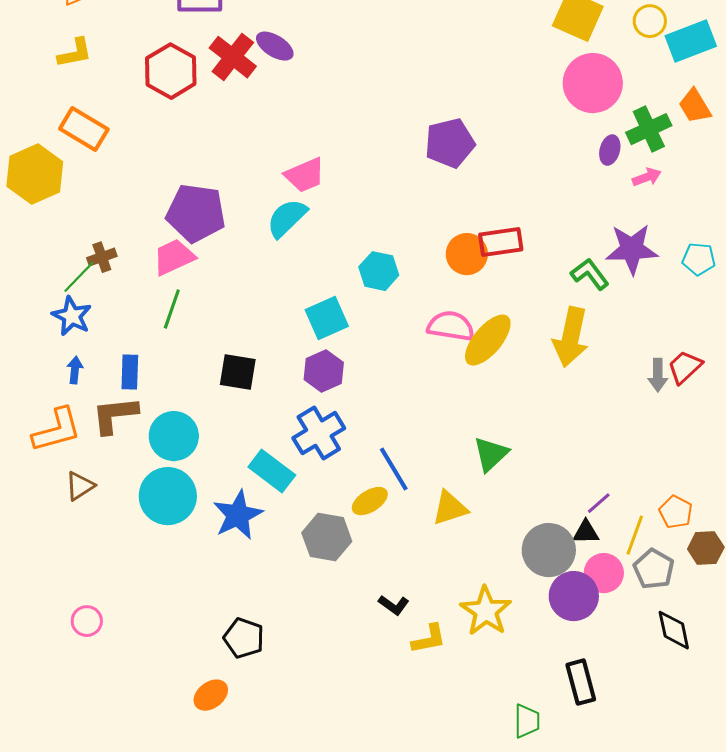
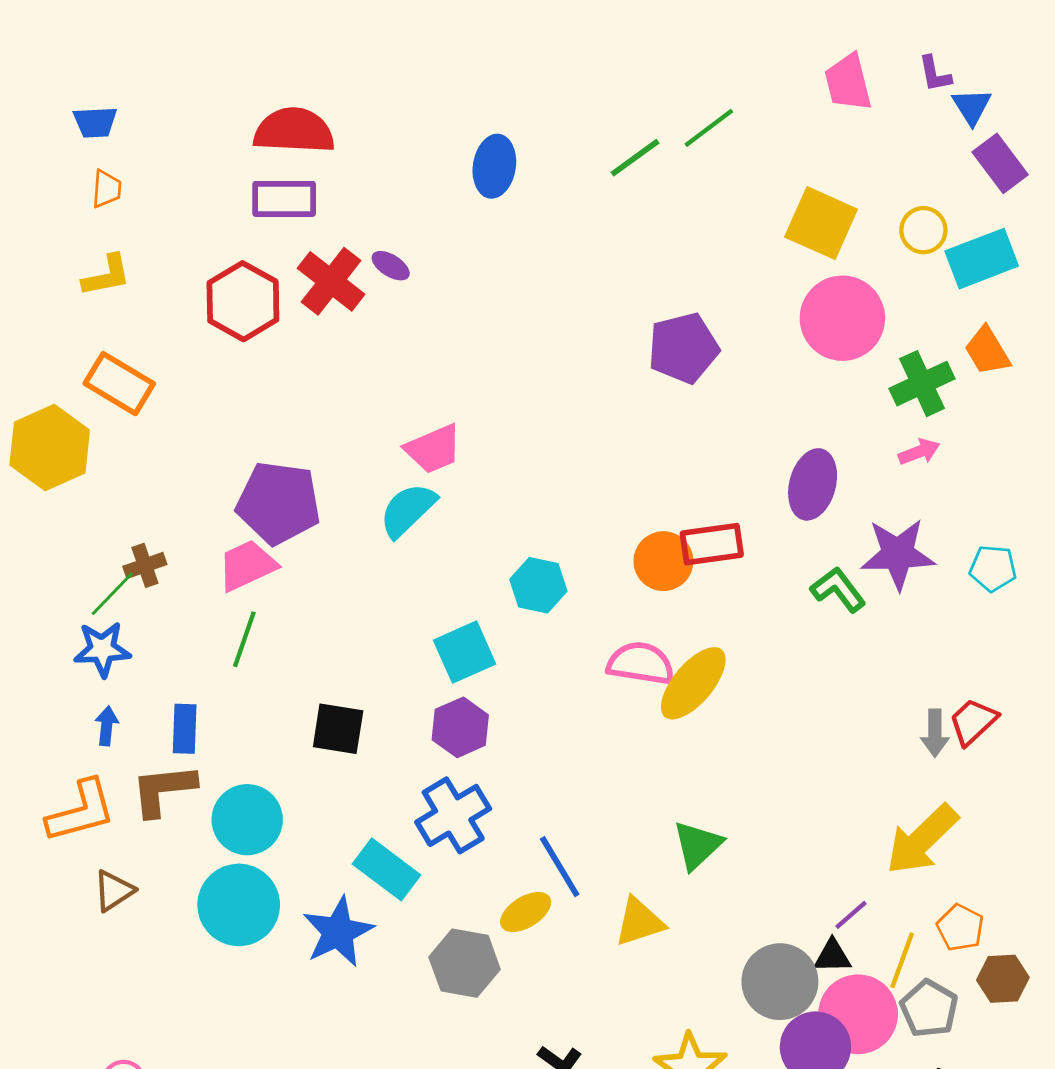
purple ellipse: (275, 46) -> (391, 266), size x0.7
purple pentagon: (450, 143) -> (683, 348), moved
purple ellipse: (610, 150) -> (813, 484), moved, size x1.6
blue star: (72, 316) -> (102, 649), turned -30
yellow arrow: (571, 337) -> (922, 840), moved, turned 34
pink circle: (604, 573) -> (858, 1014), size x1.4

